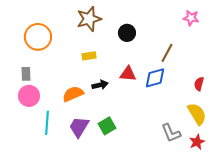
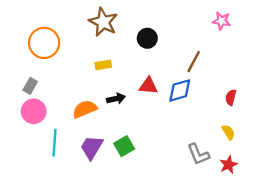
brown star: (89, 19) -> (103, 22), turned -30
gray rectangle: (26, 74) -> (30, 86), turned 32
yellow semicircle: (197, 114) -> (228, 132), size x0.6

